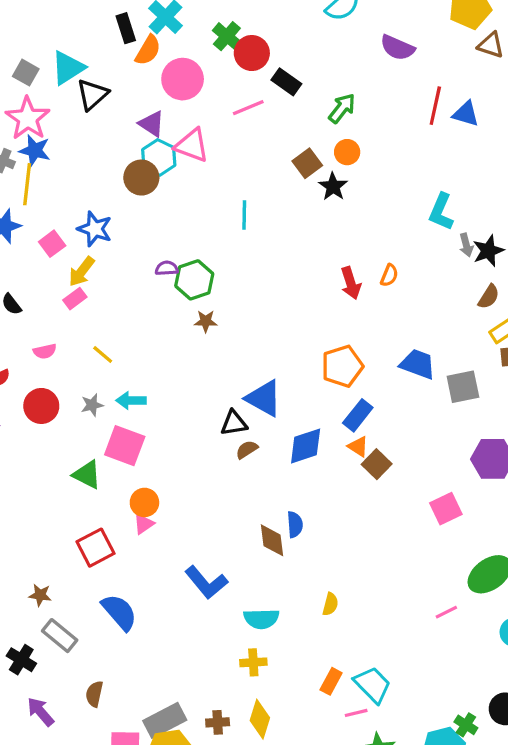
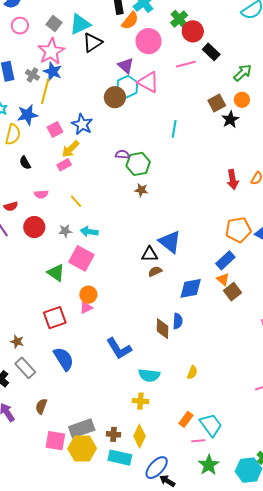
orange pentagon: (342, 366) -> (238, 230), moved
blue diamond: (306, 446) -> (191, 288), moved

